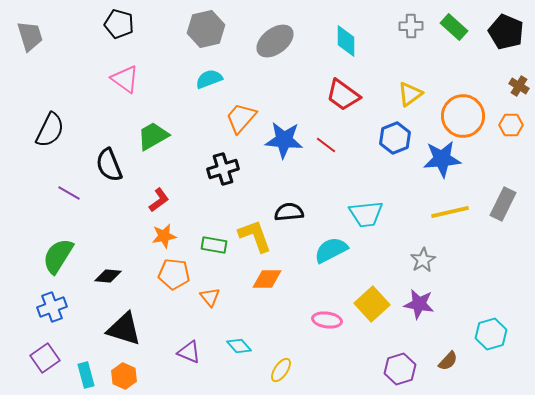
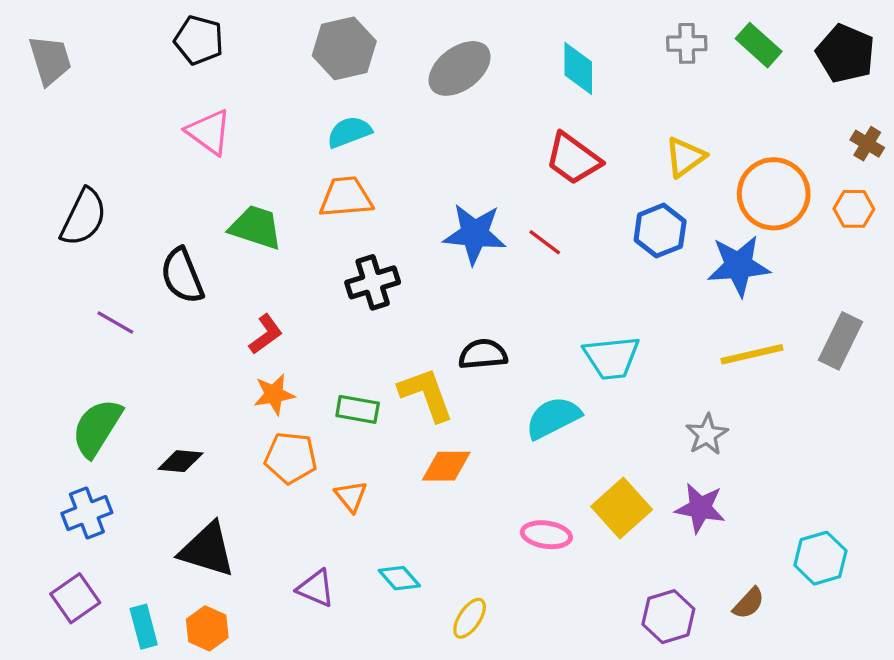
orange trapezoid: (241, 118) -> (346, 197), moved, turned 44
green trapezoid: (153, 136) -> (256, 227), turned 48

